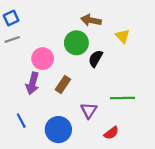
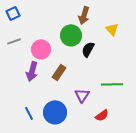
brown arrow: (91, 20) -> (84, 15), turned -84
gray line: (12, 39) -> (14, 41), moved
blue line: (21, 121) -> (29, 113), moved

